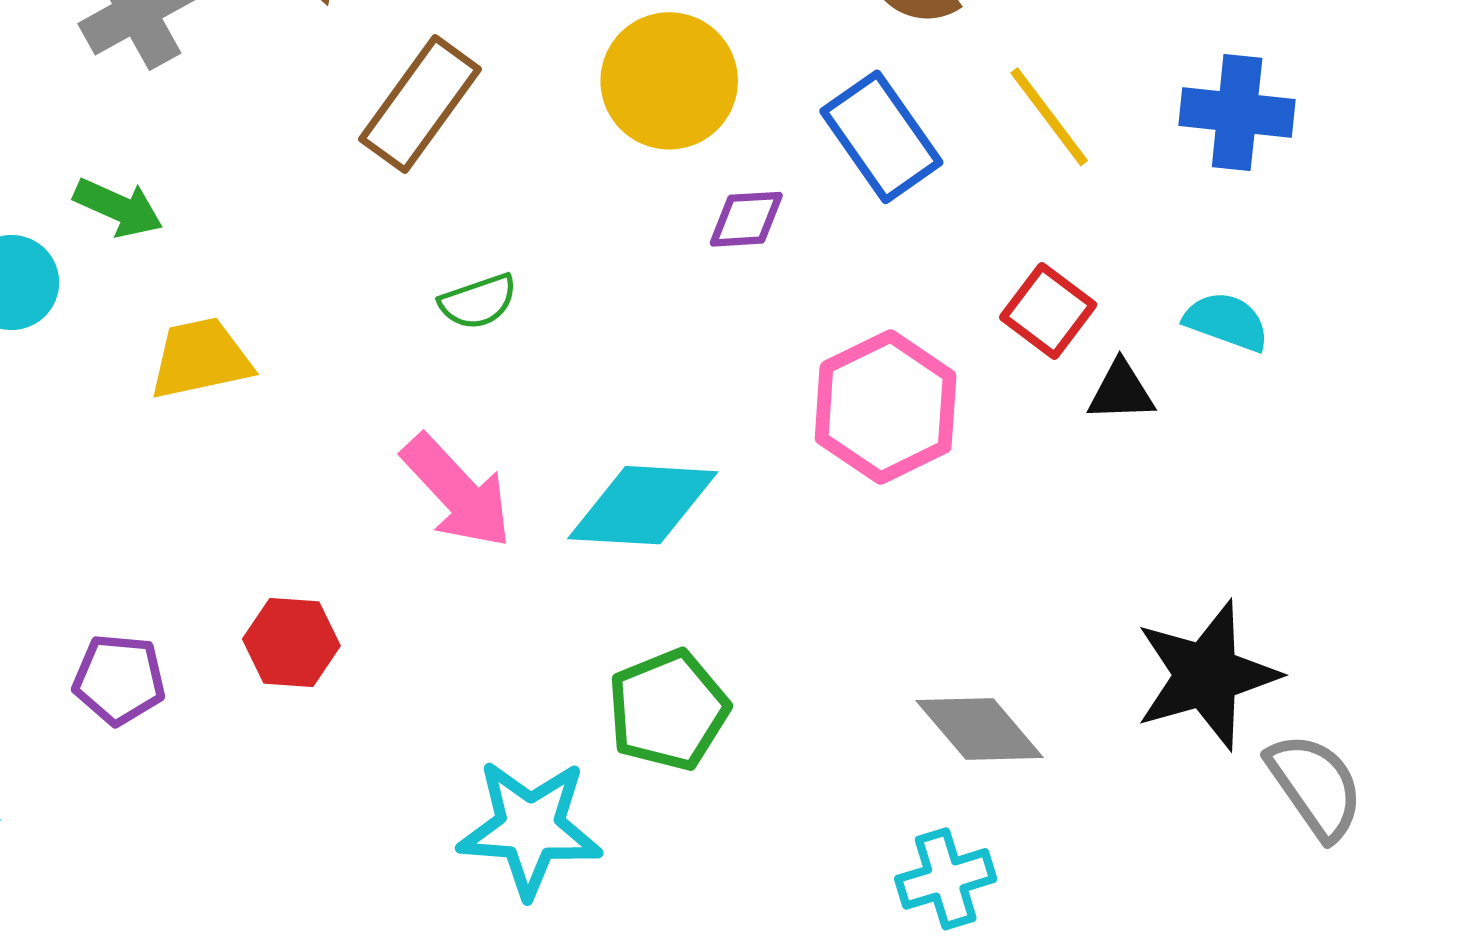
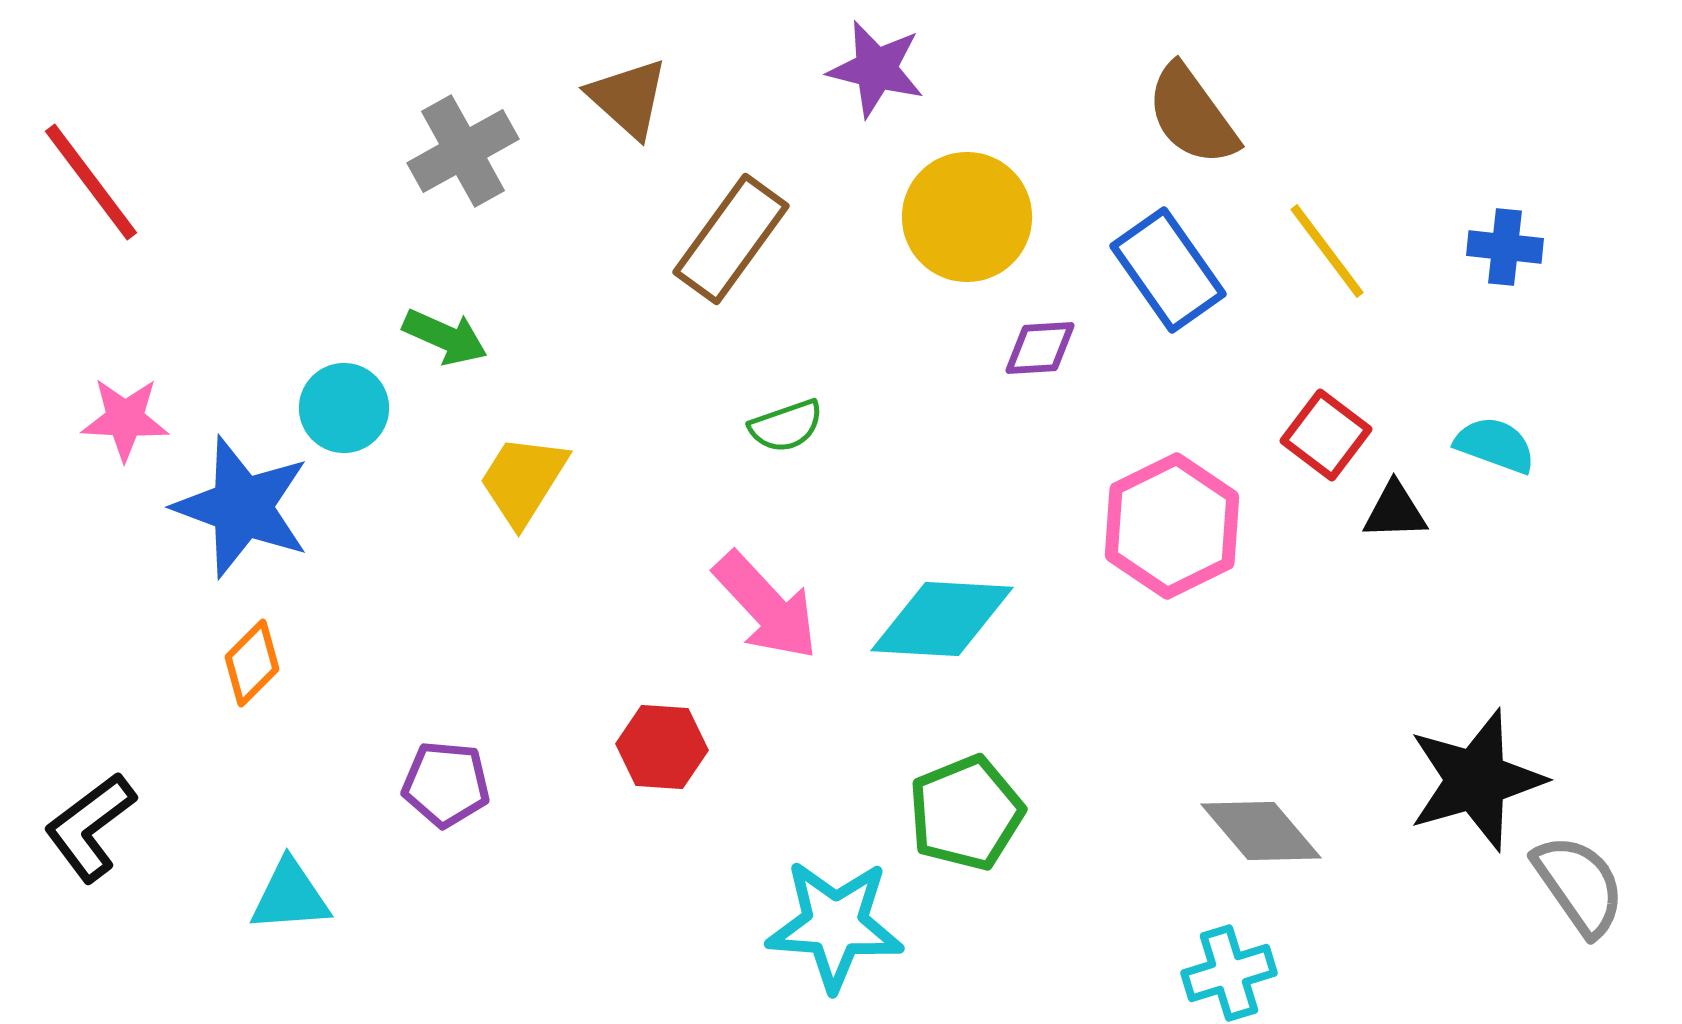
blue cross: (1237, 113) -> (1505, 247), size x0.7
yellow trapezoid: (200, 358) -> (523, 480), turned -46
red hexagon: (291, 642) -> (662, 747), moved

